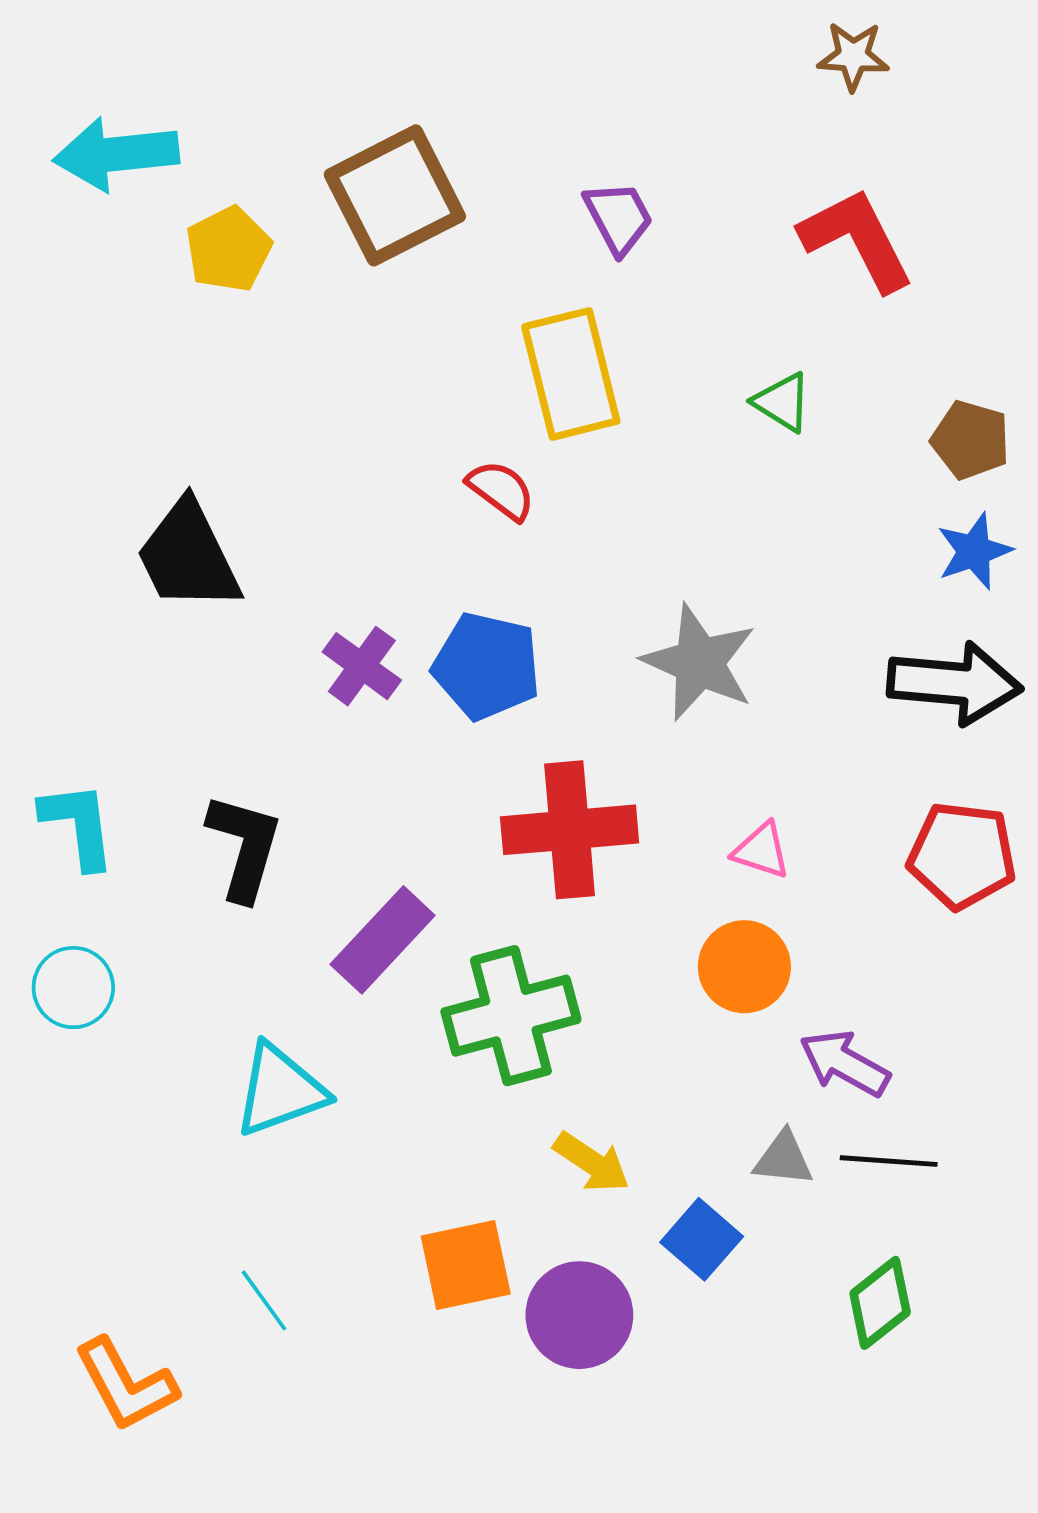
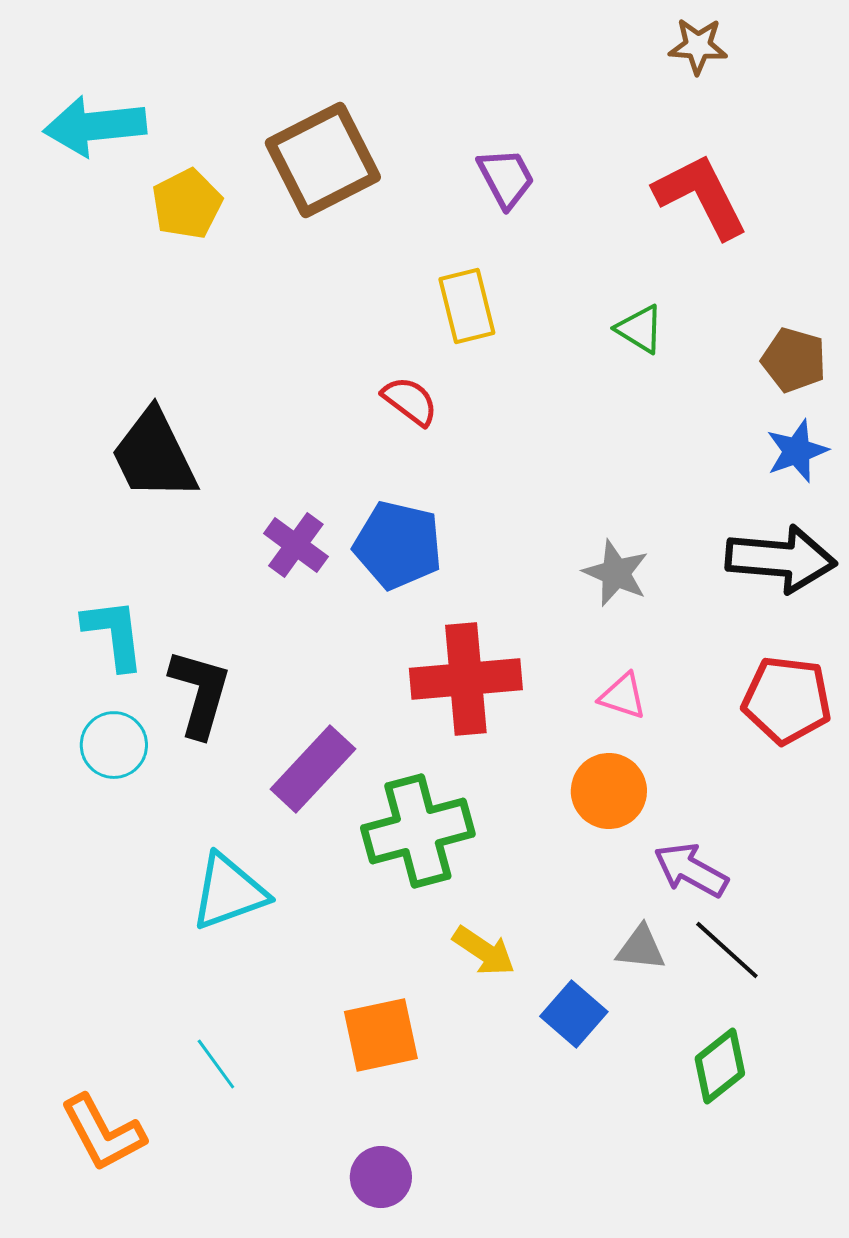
yellow rectangle: (571, 374) -> (467, 306), size x0.7
gray star: (699, 662) -> (616, 573), moved, size x0.7
cyan L-shape: (78, 825) -> (114, 634), moved
cyan circle: (73, 988) -> (114, 745), moved
black line: (889, 1161) -> (727, 950), turned 38
purple circle: (579, 1315) -> (381, 1177), moved, size x0.7

